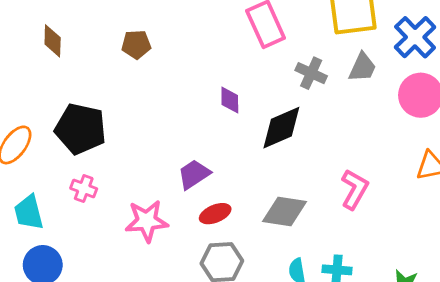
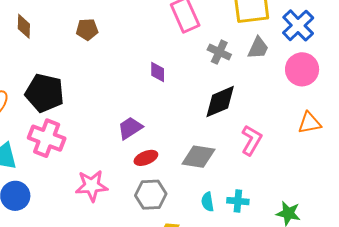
black diamond: (281, 128) -> (220, 102), moved
pink cross: (84, 189) -> (47, 138), size x1.8
pink star: (147, 221) -> (92, 186), moved

